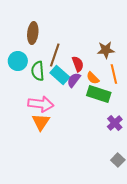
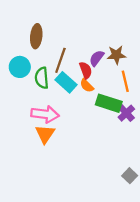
orange semicircle: (93, 78) -> (87, 86), moved
purple semicircle: (74, 80) -> (97, 58), moved
purple cross: (115, 123) -> (126, 113), moved

